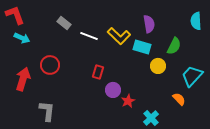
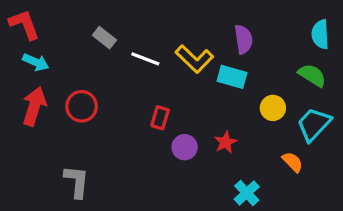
green semicircle: (174, 46) -> (312, 75), moved, turned -84
yellow circle: (158, 66) -> (273, 108), moved
red arrow: (23, 79) -> (34, 106), moved
red star: (128, 101) -> (225, 142), moved

